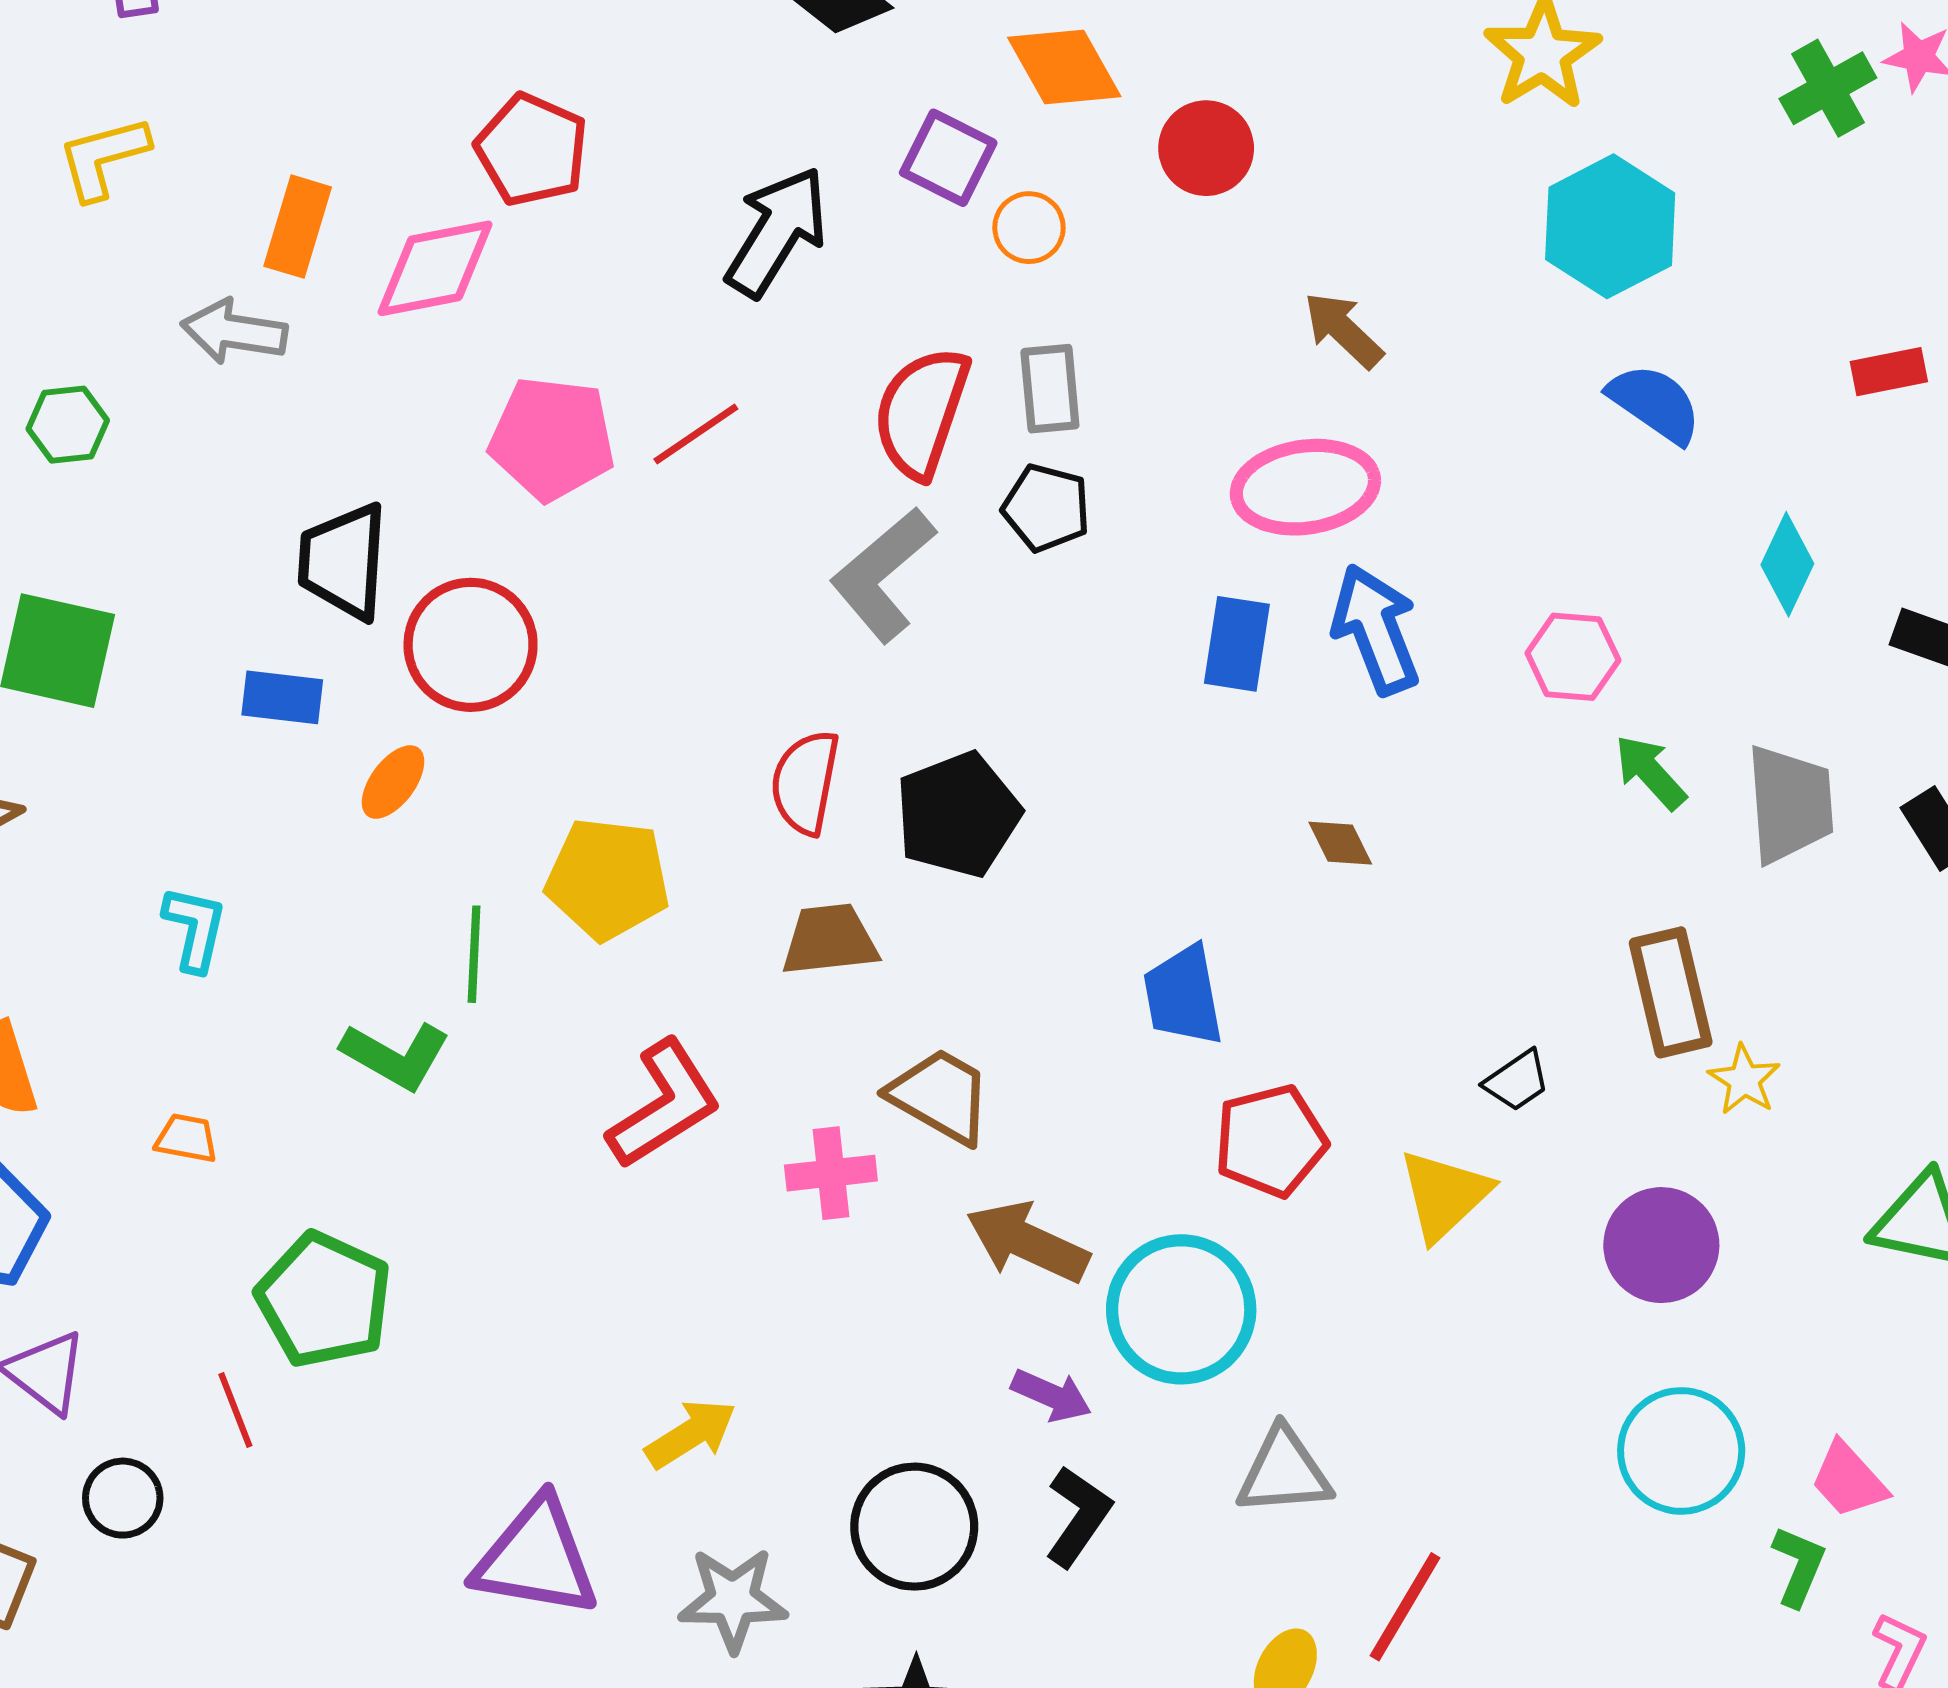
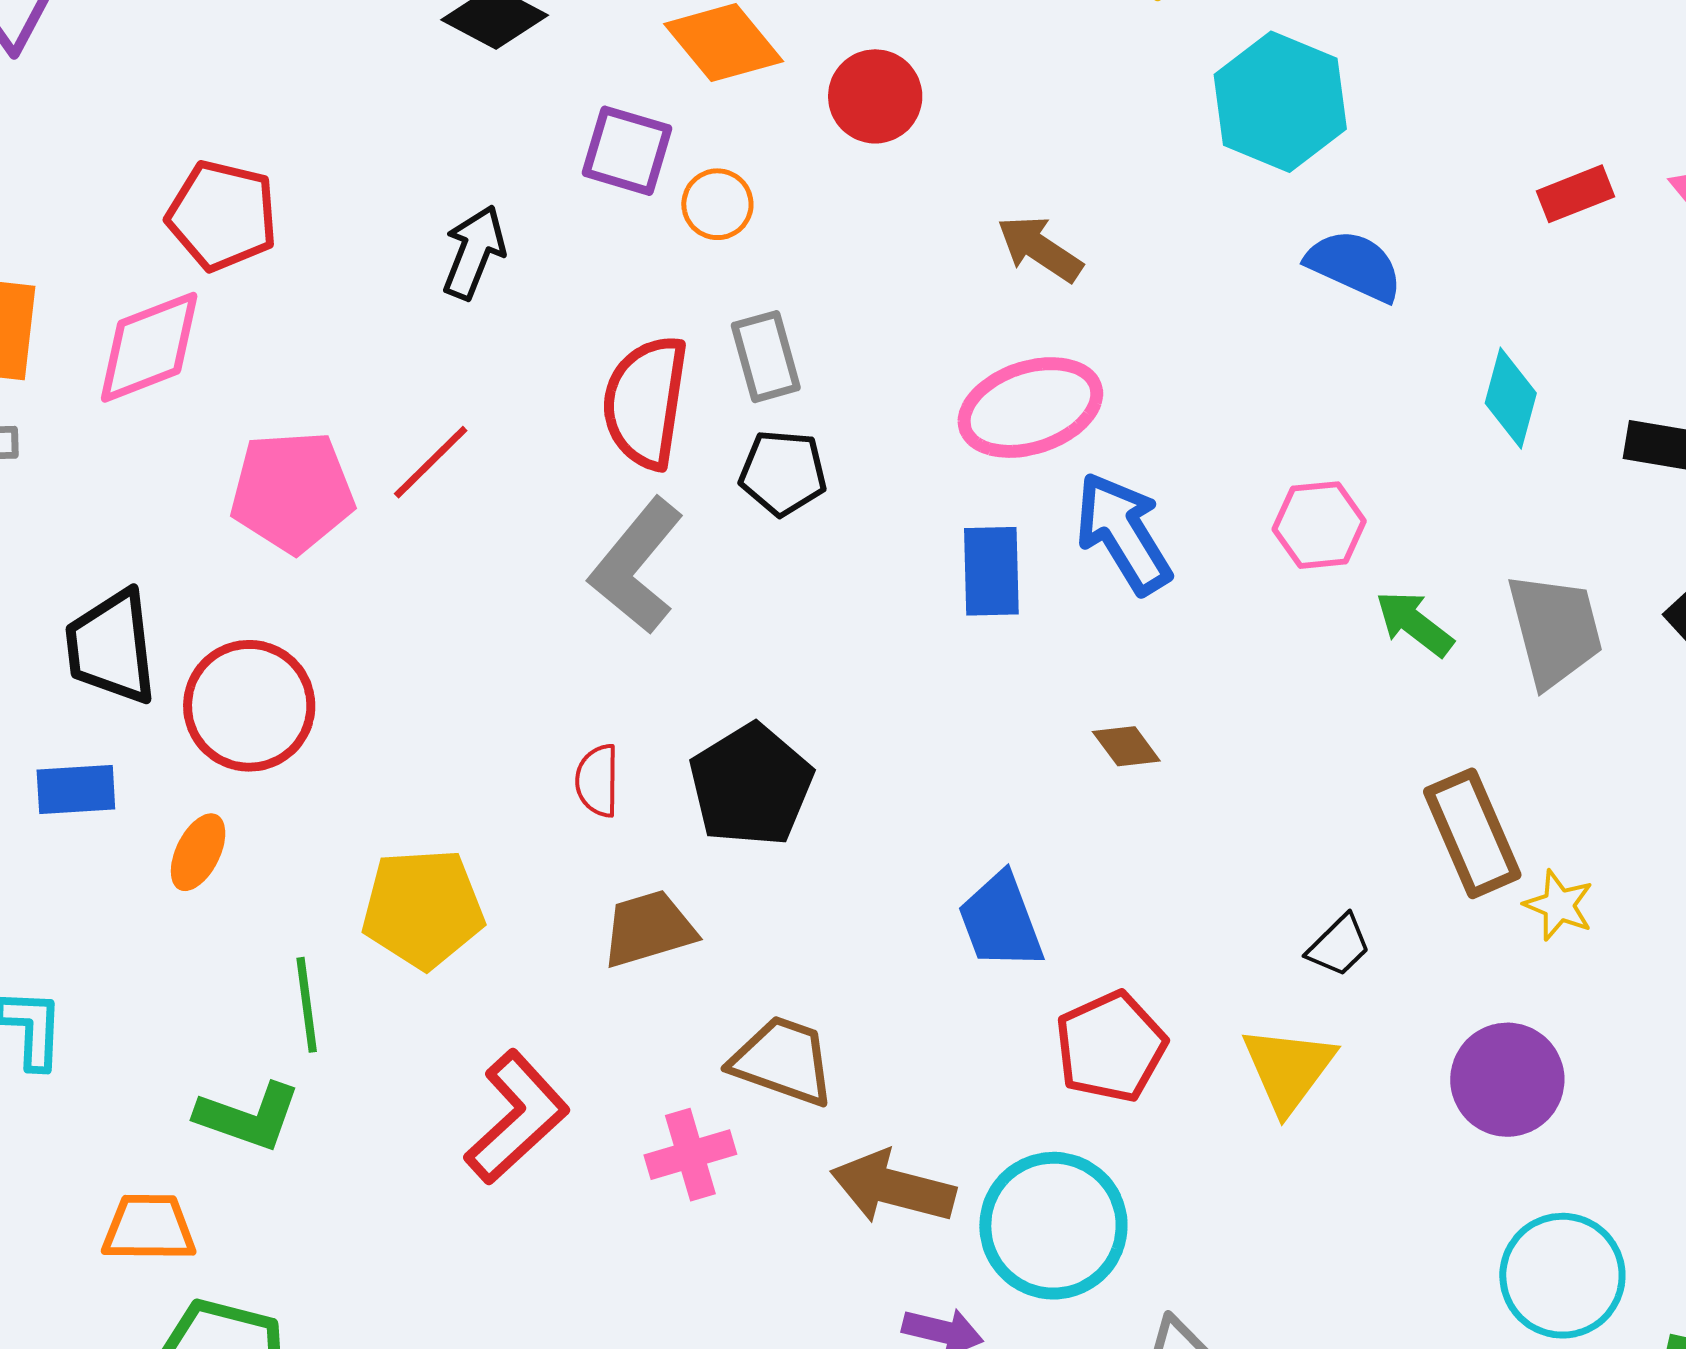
black arrow: (777, 232) -> (474, 252), size x0.7
red semicircle: (805, 782) -> (597, 781), size x0.7
orange trapezoid: (186, 1138) -> (149, 1228), moved, size x1.5

